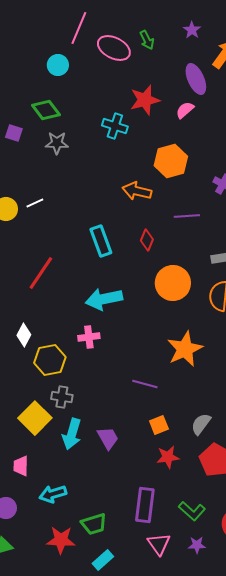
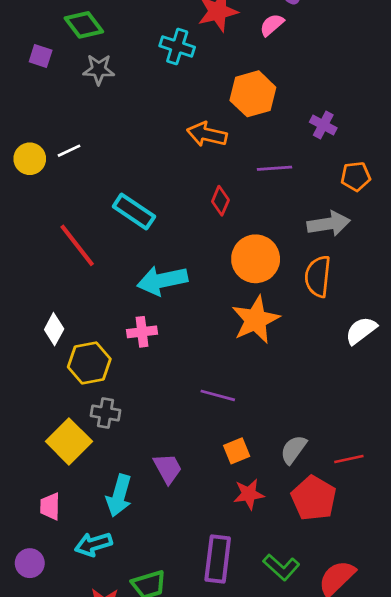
cyan rectangle: (101, 241) -> (134, 212), moved, turned -36
red line: (41, 273) -> (77, 245), turned -72
orange star: (185, 349) -> (256, 320), moved
cyan arrow: (72, 434) -> (119, 496), moved

